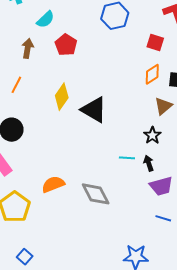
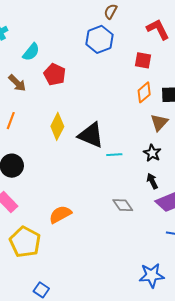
brown arrow: (28, 48) -> (17, 83), turned 132
cyan line: (127, 158) -> (114, 155), moved
gray diamond: (96, 194) -> (123, 205), moved, size x0.7

